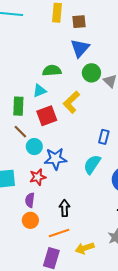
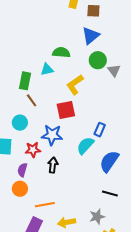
red square: (47, 116) -> (66, 110), moved
brown line: (20, 132) -> (32, 100), moved
blue rectangle: (104, 137) -> (100, 130), moved
cyan circle: (34, 147) -> (20, 123), moved
black arrow: (65, 208) -> (53, 165), moved

